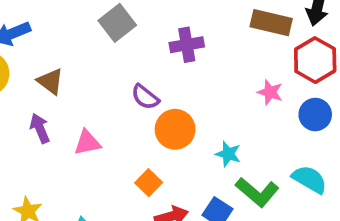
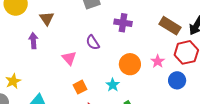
orange circle: (175, 129) -> (130, 64), moved
pink triangle: (87, 143) -> (69, 58), moved, turned 42
cyan star: (228, 154) -> (113, 85), moved

